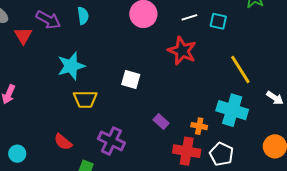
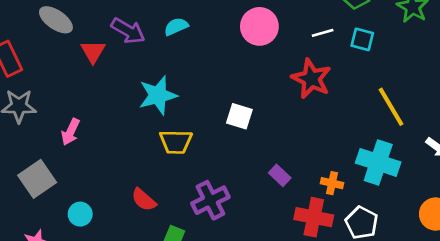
cyan semicircle: (83, 16) -> (176, 27), turned -108
purple cross: (111, 141) -> (210, 200), turned 36

